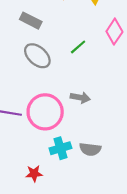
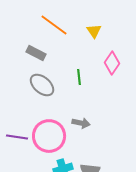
green line: (78, 47) -> (79, 77), turned -56

